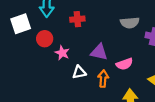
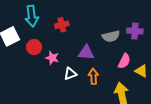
gray semicircle: (130, 23) -> (111, 36), moved
pink semicircle: (124, 64) -> (124, 61), moved, turned -35

